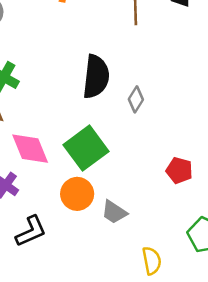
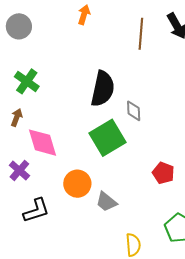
gray diamond: (136, 99) -> (134, 111), turned -40
green square: (86, 148) -> (108, 138), moved

